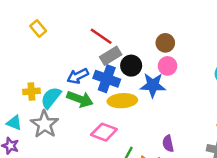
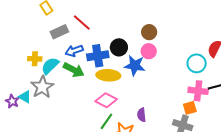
red line: (101, 36) -> (82, 22), moved
gray rectangle: (111, 56) -> (59, 32), moved
blue cross: (107, 79) -> (98, 56), turned -35
cyan triangle: (14, 123) -> (25, 97), moved
pink diamond: (104, 132) -> (106, 100), moved

